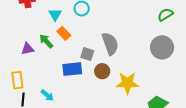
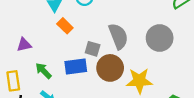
green arrow: (46, 41) -> (43, 71), moved
gray circle: (162, 47) -> (160, 38), moved
brown circle: (102, 71) -> (110, 68), size x1.5

